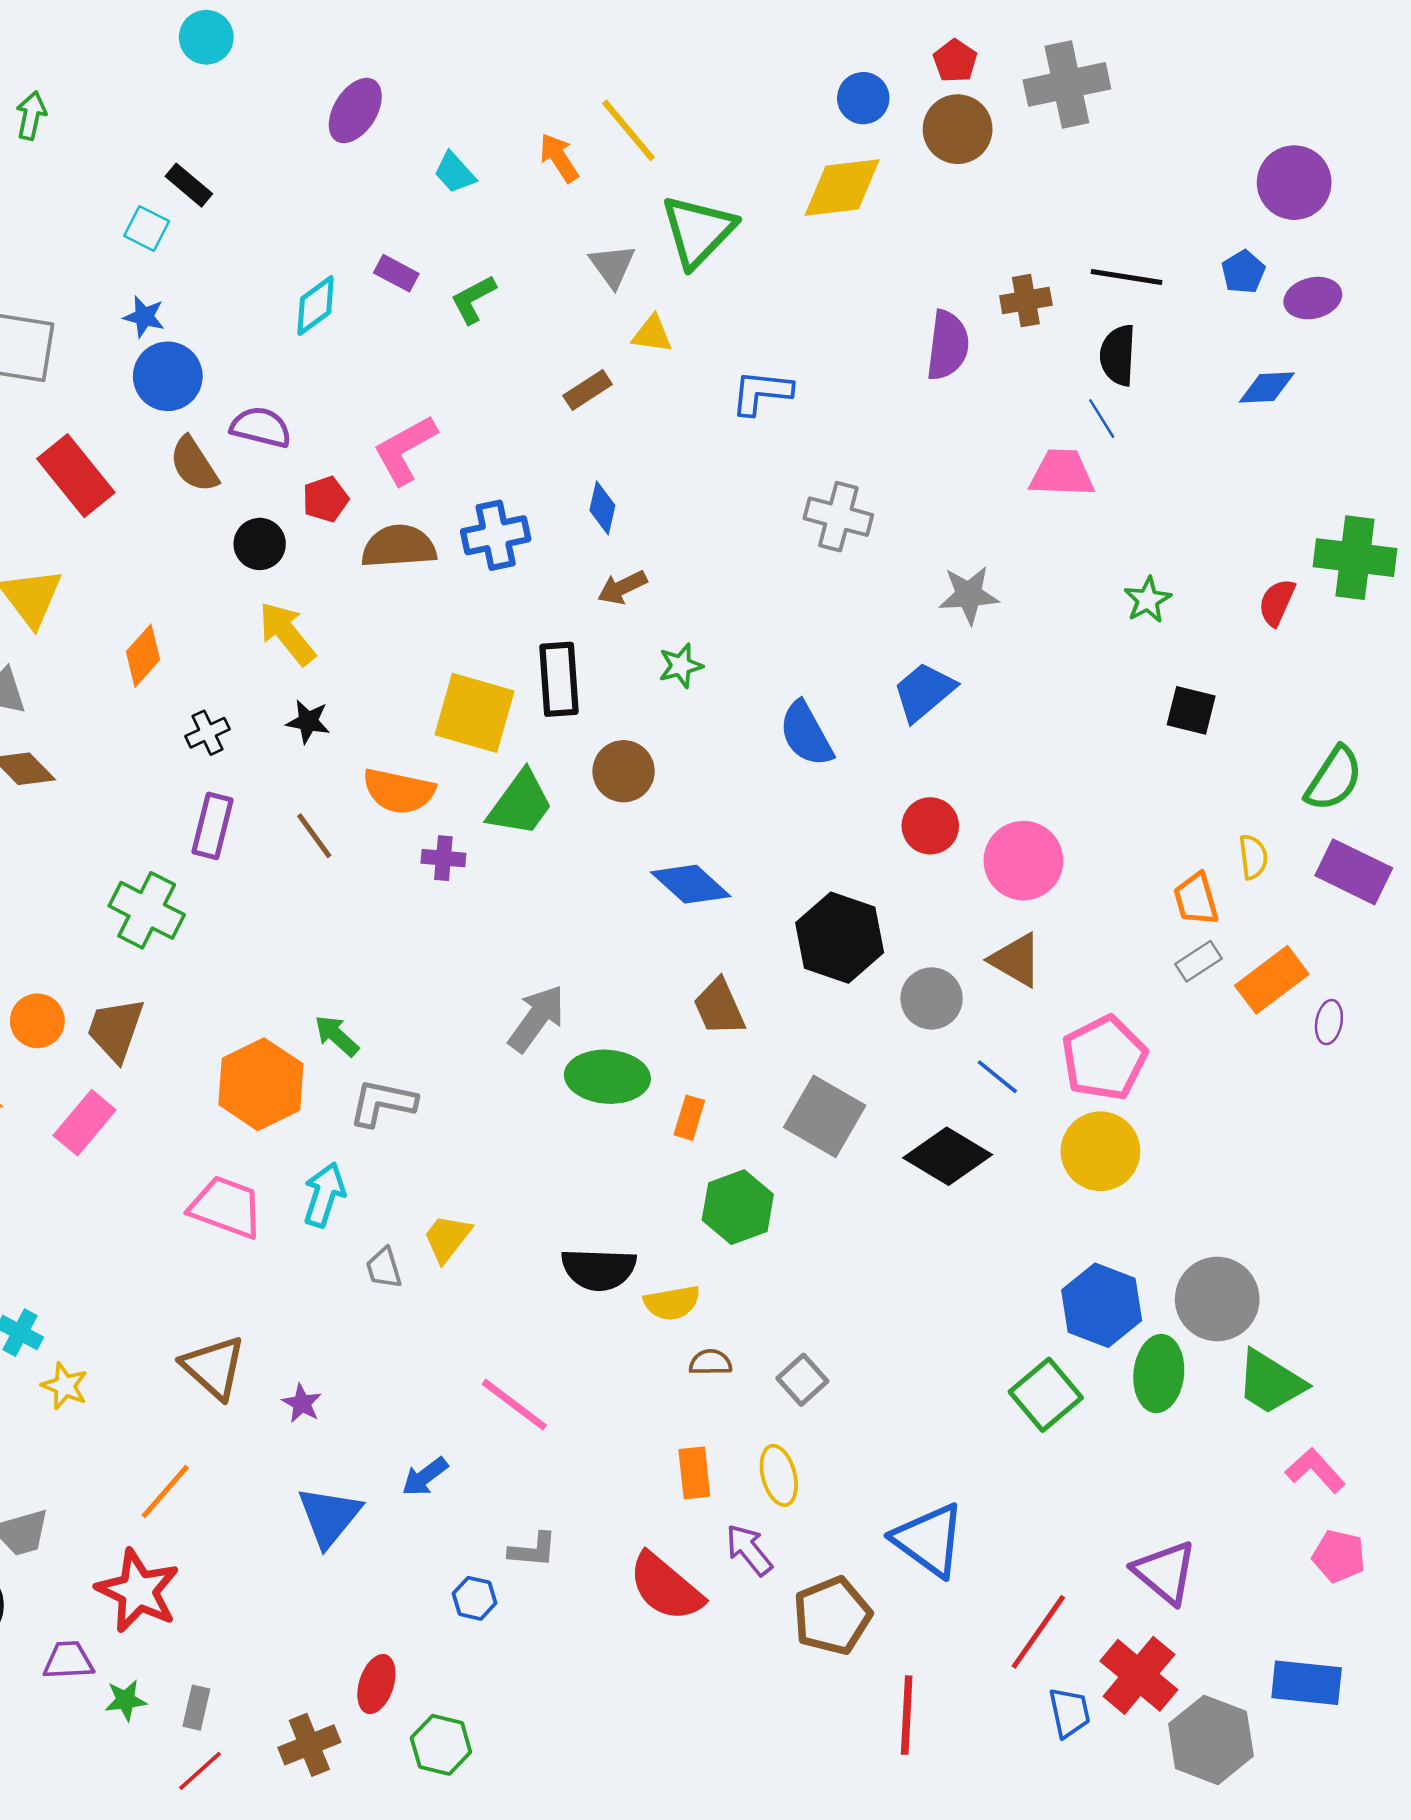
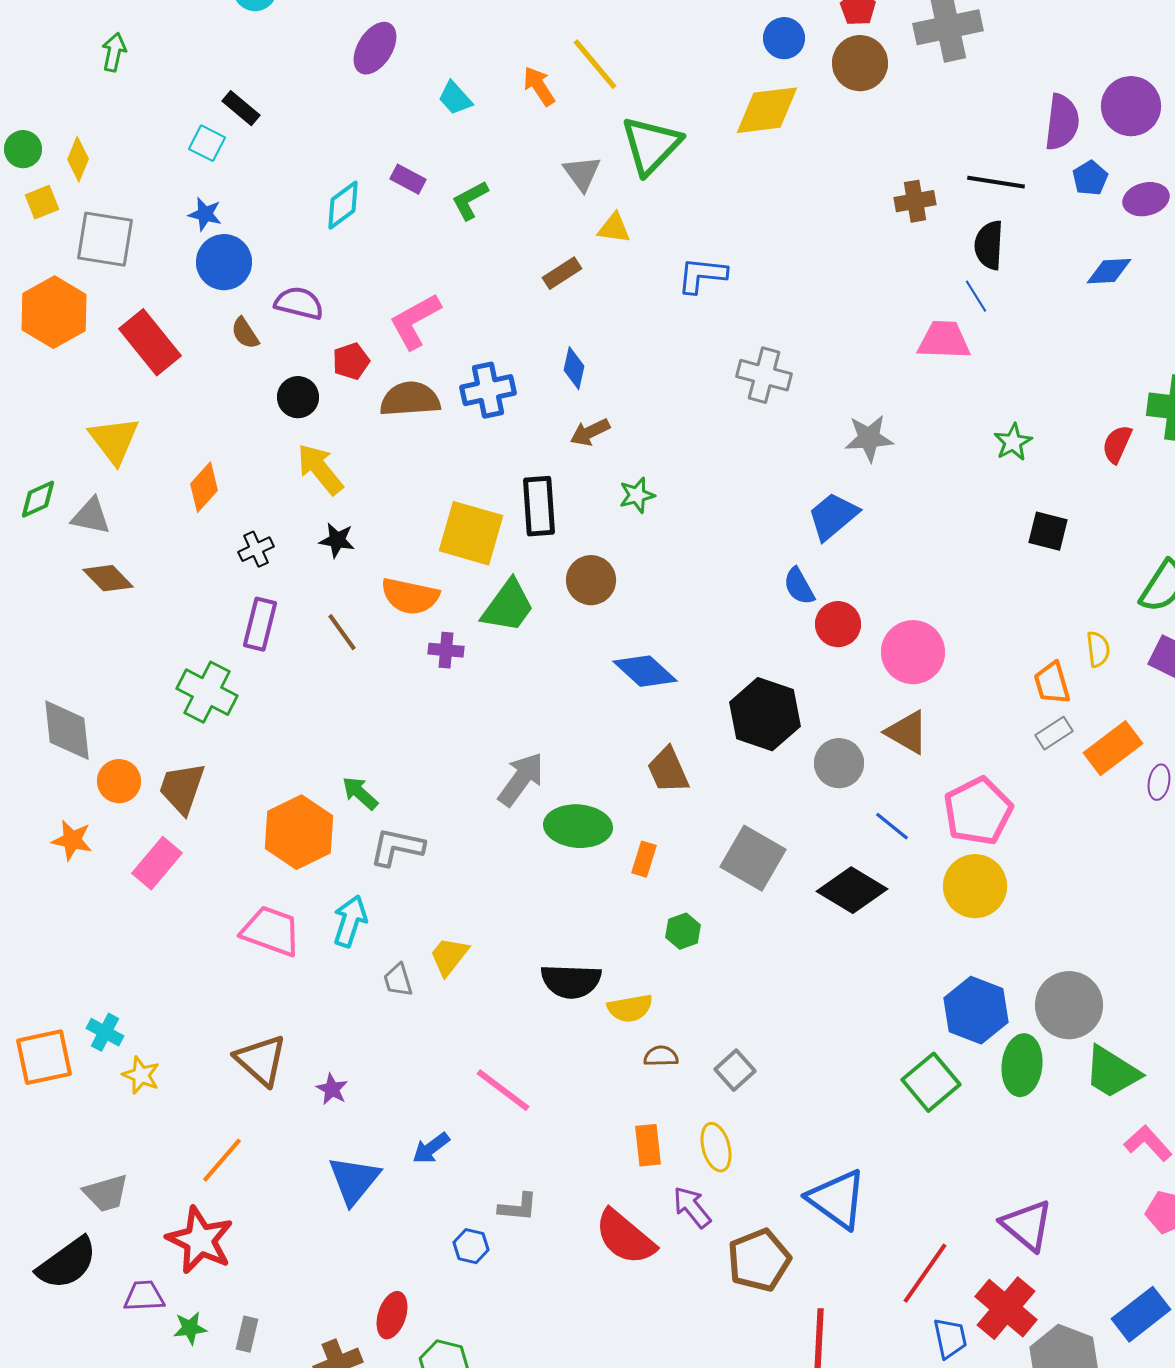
purple semicircle: (948, 345) -> (1062, 122), moved
brown semicircle: (194, 464) -> (245, 333), size x0.7
blue semicircle: (806, 734) -> (799, 586), moved, size x0.7
green hexagon: (738, 1207) -> (683, 931), size x0.6
blue rectangle: (1307, 1683) -> (1141, 1314), turned -44

